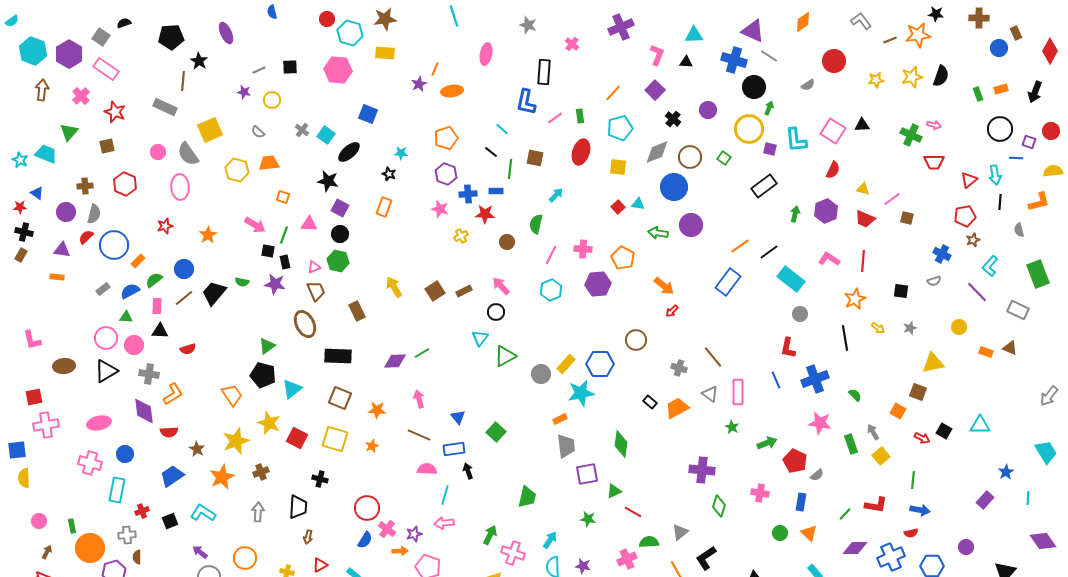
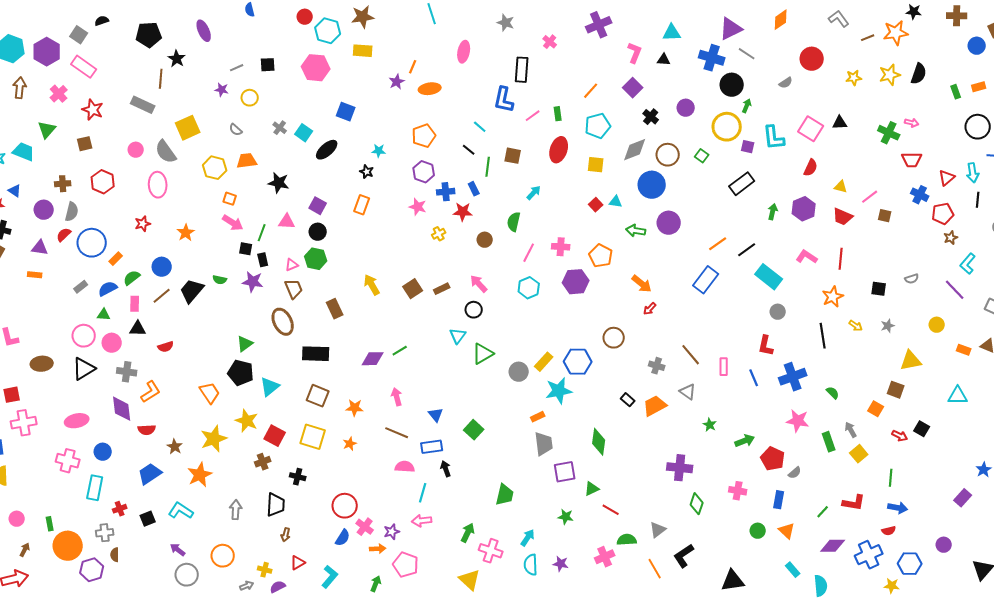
purple triangle: (753, 31) -> (731, 29), turned -50
black star: (328, 181) -> (279, 183), moved
blue rectangle: (496, 191) -> (474, 189), turned 64
orange square: (283, 197) -> (230, 199), moved
blue cross: (942, 254) -> (920, 195), moved
pink rectangle: (738, 392) -> (724, 367), moved, size x0.7
cyan triangle: (980, 425) -> (958, 396), moved
brown cross: (261, 472) -> (263, 462), moved

